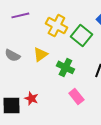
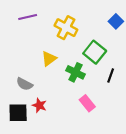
green square: (81, 35) -> (95, 52), moved
gray semicircle: (12, 55) -> (24, 84), moved

